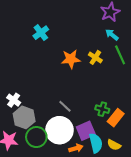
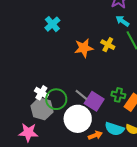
white cross: (14, 100) -> (41, 93), moved
purple square: (86, 131) -> (94, 101), moved, turned -30
green circle: (36, 137) -> (56, 99), moved
cyan semicircle: (96, 143) -> (114, 129), turned 126

